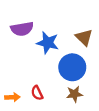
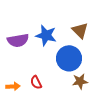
purple semicircle: (22, 29) -> (18, 40), moved
brown star: (74, 94) -> (80, 81), moved

